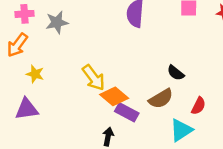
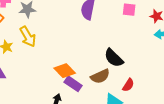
black semicircle: (176, 73) -> (114, 58), size x1.5
yellow arrow: (94, 78) -> (28, 37), moved

